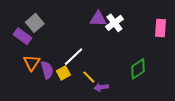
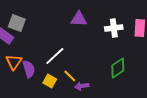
gray square: (35, 23) -> (17, 23), turned -30
white cross: (114, 23) -> (114, 28), moved, turned 30
yellow square: (63, 73) -> (50, 81), moved, turned -32

